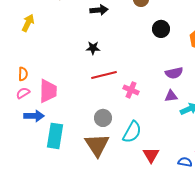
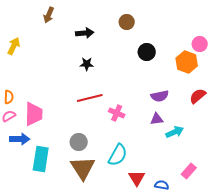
black star: (93, 48) -> (87, 64), moved
gray circle: (103, 118) -> (79, 142), moved
blue semicircle: (185, 162) -> (162, 185), moved

